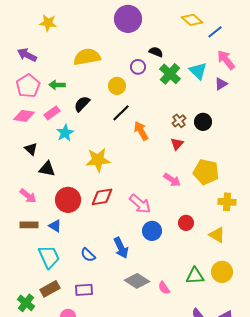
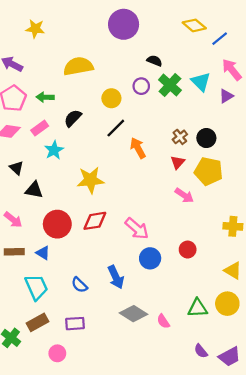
purple circle: (138, 67) -> (141, 86), moved
yellow pentagon: (206, 172) -> (209, 171), moved
pink arrow: (172, 180) -> (184, 195), moved
yellow triangle: (217, 235) -> (233, 271), moved

